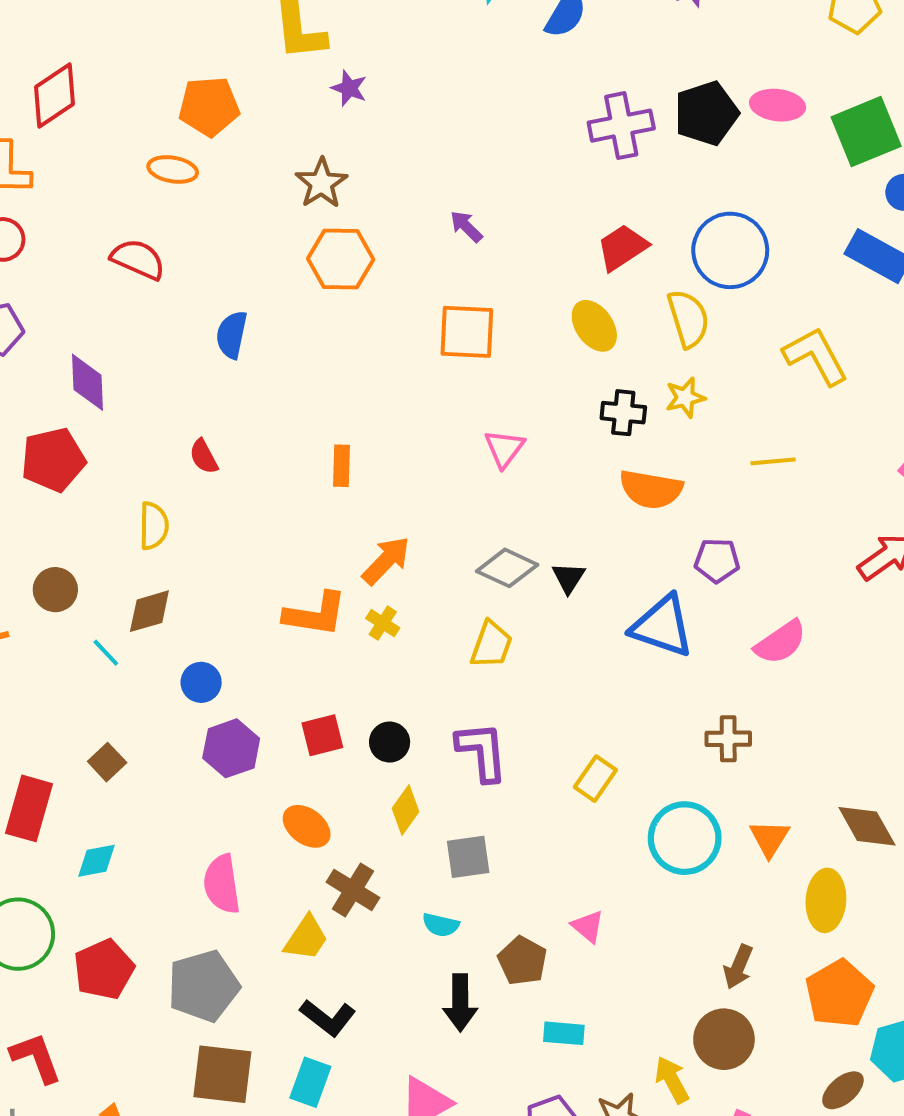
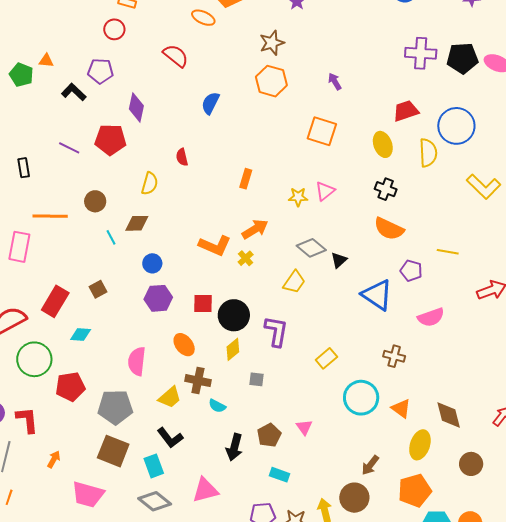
yellow L-shape: (816, 356) -> (484, 187), turned 148
yellow star: (685, 398) -> (298, 197), moved
yellow line: (773, 461) -> (448, 252), moved
black circle: (390, 742) -> (234, 315), size x1.6
orange triangle: (769, 838) -> (401, 408), turned -40
gray square: (468, 857) -> (256, 379), size x0.7
brown cross: (353, 890) -> (198, 381), turned -35
cyan semicircle: (441, 925) -> (217, 406), moved
cyan rectangle: (310, 1082) -> (154, 466), turned -55

